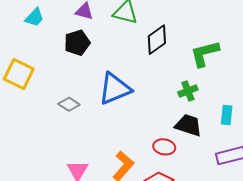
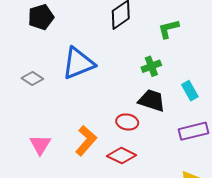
green L-shape: (205, 53) -> (168, 29), size x0.7
cyan rectangle: (227, 115) -> (190, 91), turned -36

